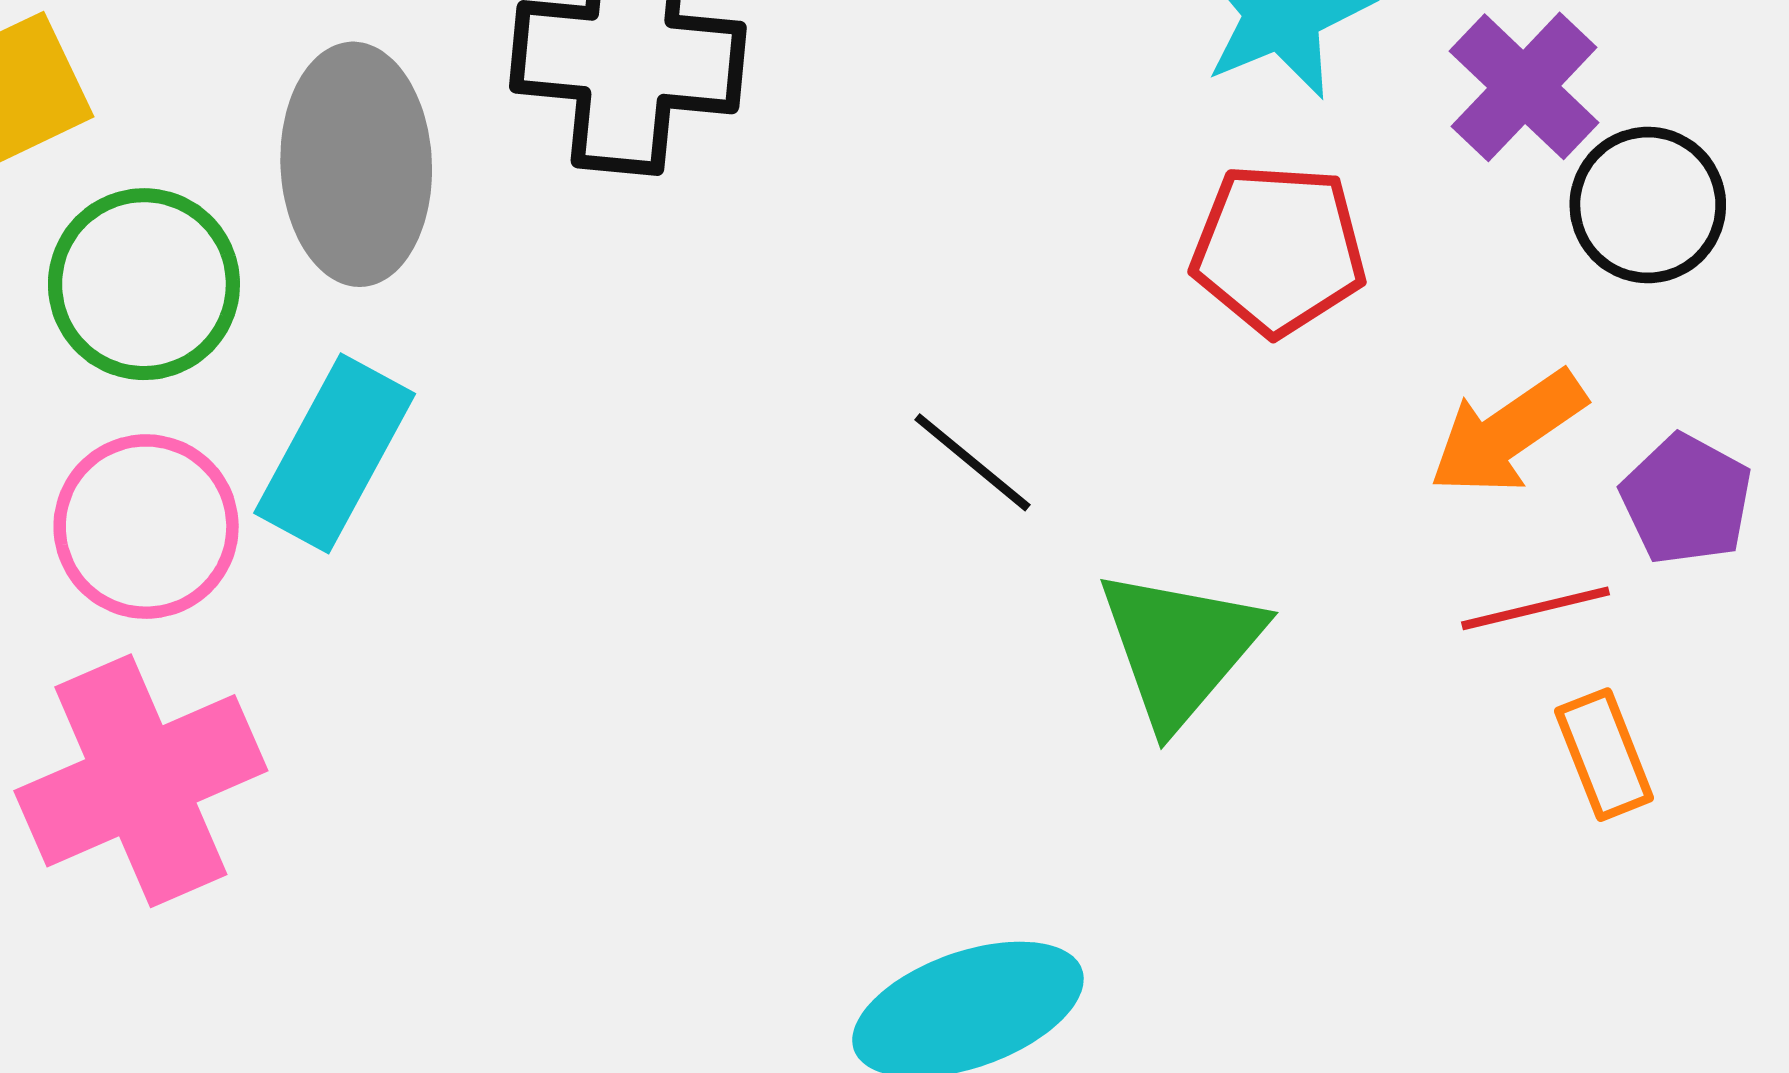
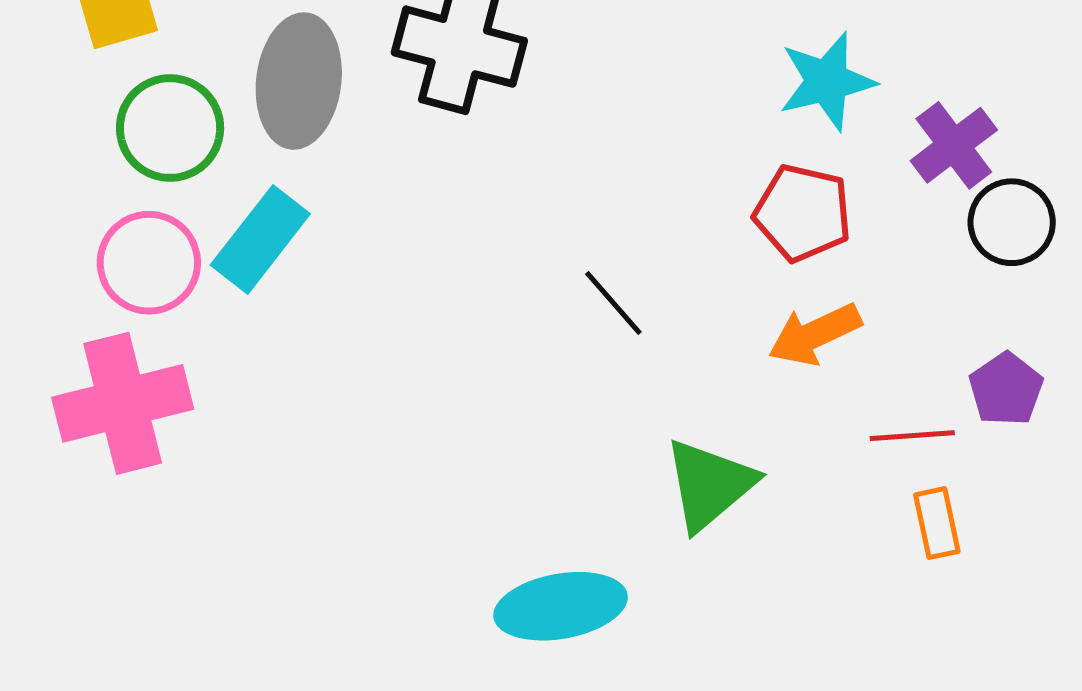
orange arrow: (1507, 433) -> (815, 334), moved
green triangle: (1180, 647) -> (709, 485), moved

